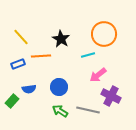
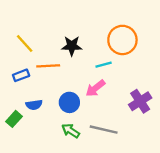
black star: (61, 39) -> (72, 46), turned -30
pink arrow: (98, 75) -> (95, 88), moved
purple cross: (111, 96) -> (140, 101), moved, turned 30

